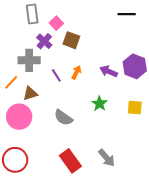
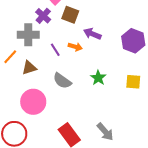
purple arrow: (109, 71) -> (92, 34), moved
orange arrow: (76, 72) -> (75, 47), turned 80
pink circle: (19, 117) -> (33, 102), moved
gray semicircle: (63, 118) -> (62, 81), moved

